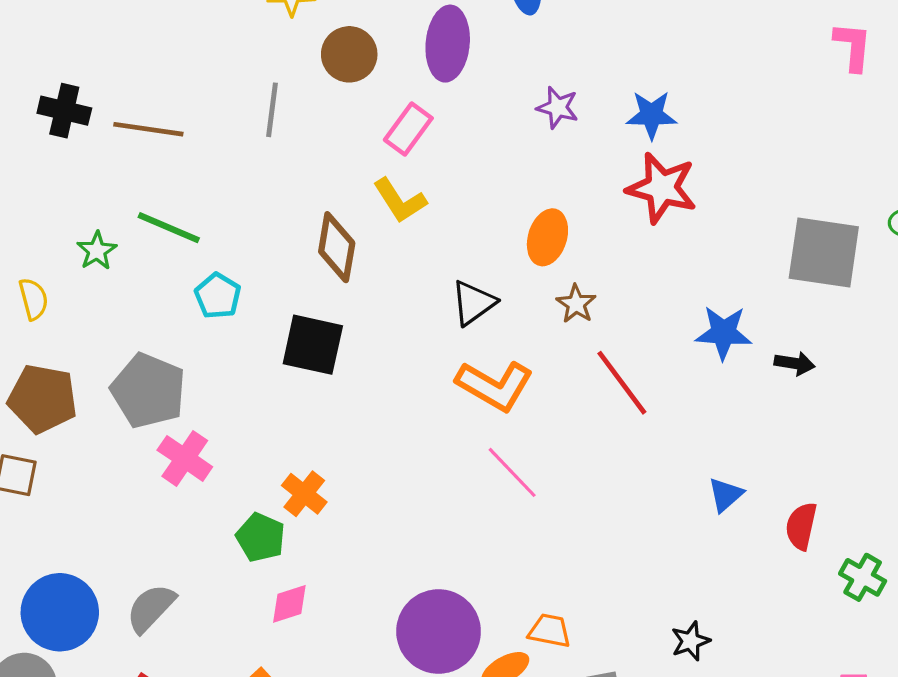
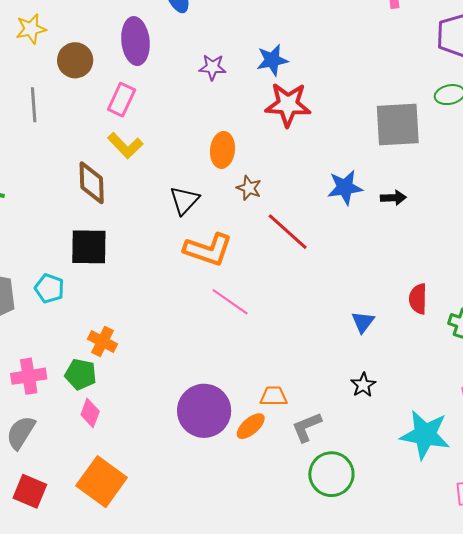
cyan pentagon: (218, 296) -> (49, 288), moved
pink cross: (185, 458) -> (29, 376), moved, turned -32
blue triangle: (726, 495) -> (363, 322), moved
pink diamond: (289, 604) -> (90, 413), moved, turned -40

